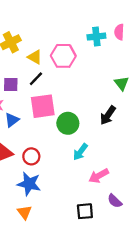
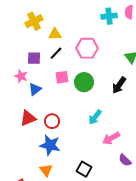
pink hexagon: (63, 56) -> (87, 48), moved
yellow triangle: (35, 57) -> (55, 34), turned -32
pink square: (43, 106) -> (62, 77), size x0.6
green circle: (68, 123) -> (84, 82), moved
black square: (85, 211) -> (84, 169), moved, turned 35

